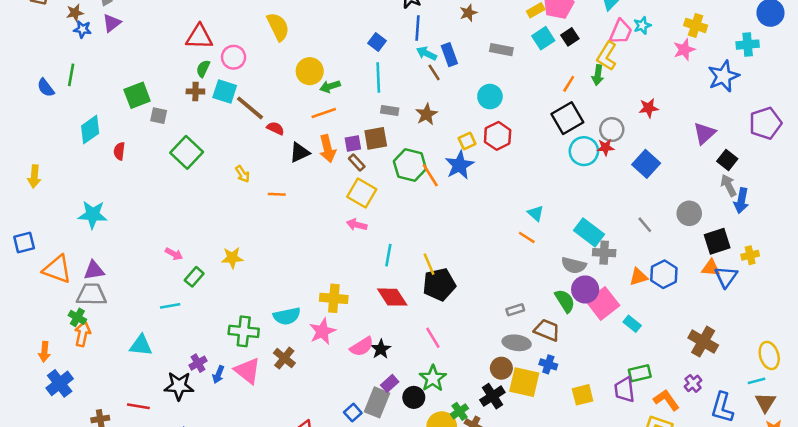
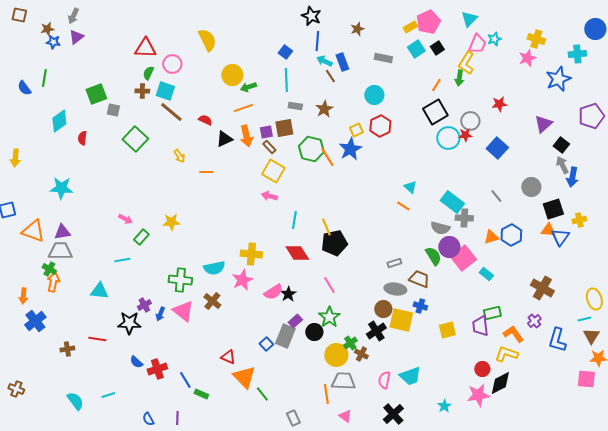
brown line: (250, 108) -> (171, 112), moved

